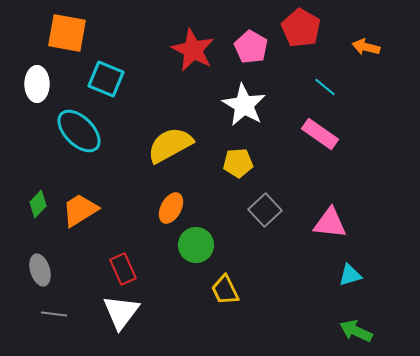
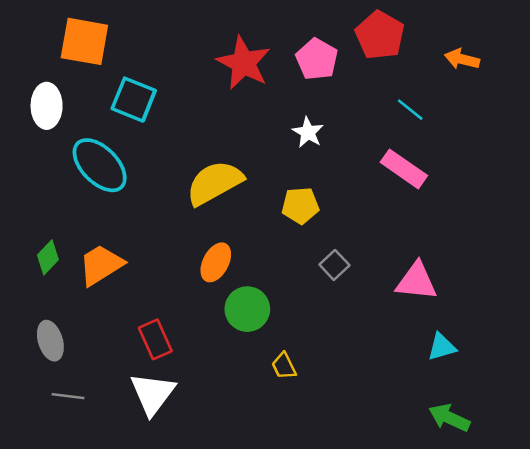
white star: (244, 105) -> (308, 132), size x0.6
gray square: (265, 210) -> (334, 265), size x0.7
yellow trapezoid: (225, 290) -> (284, 366), size x0.7

